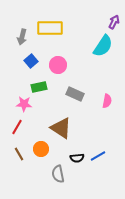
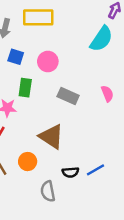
blue square: (31, 61) -> (16, 57), turned -32
green rectangle: (39, 87) -> (25, 88), turned -70
pink semicircle: (107, 101) -> (107, 94), moved, turned -32

